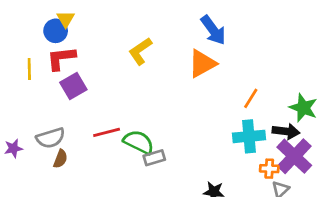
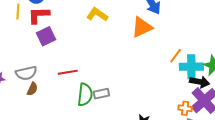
yellow L-shape: (140, 51) -> (97, 15), turned 65
yellow line: (29, 69) -> (18, 12), moved
cyan cross: (249, 136) -> (191, 67), moved
green semicircle: (139, 142) -> (85, 95), moved, turned 65

